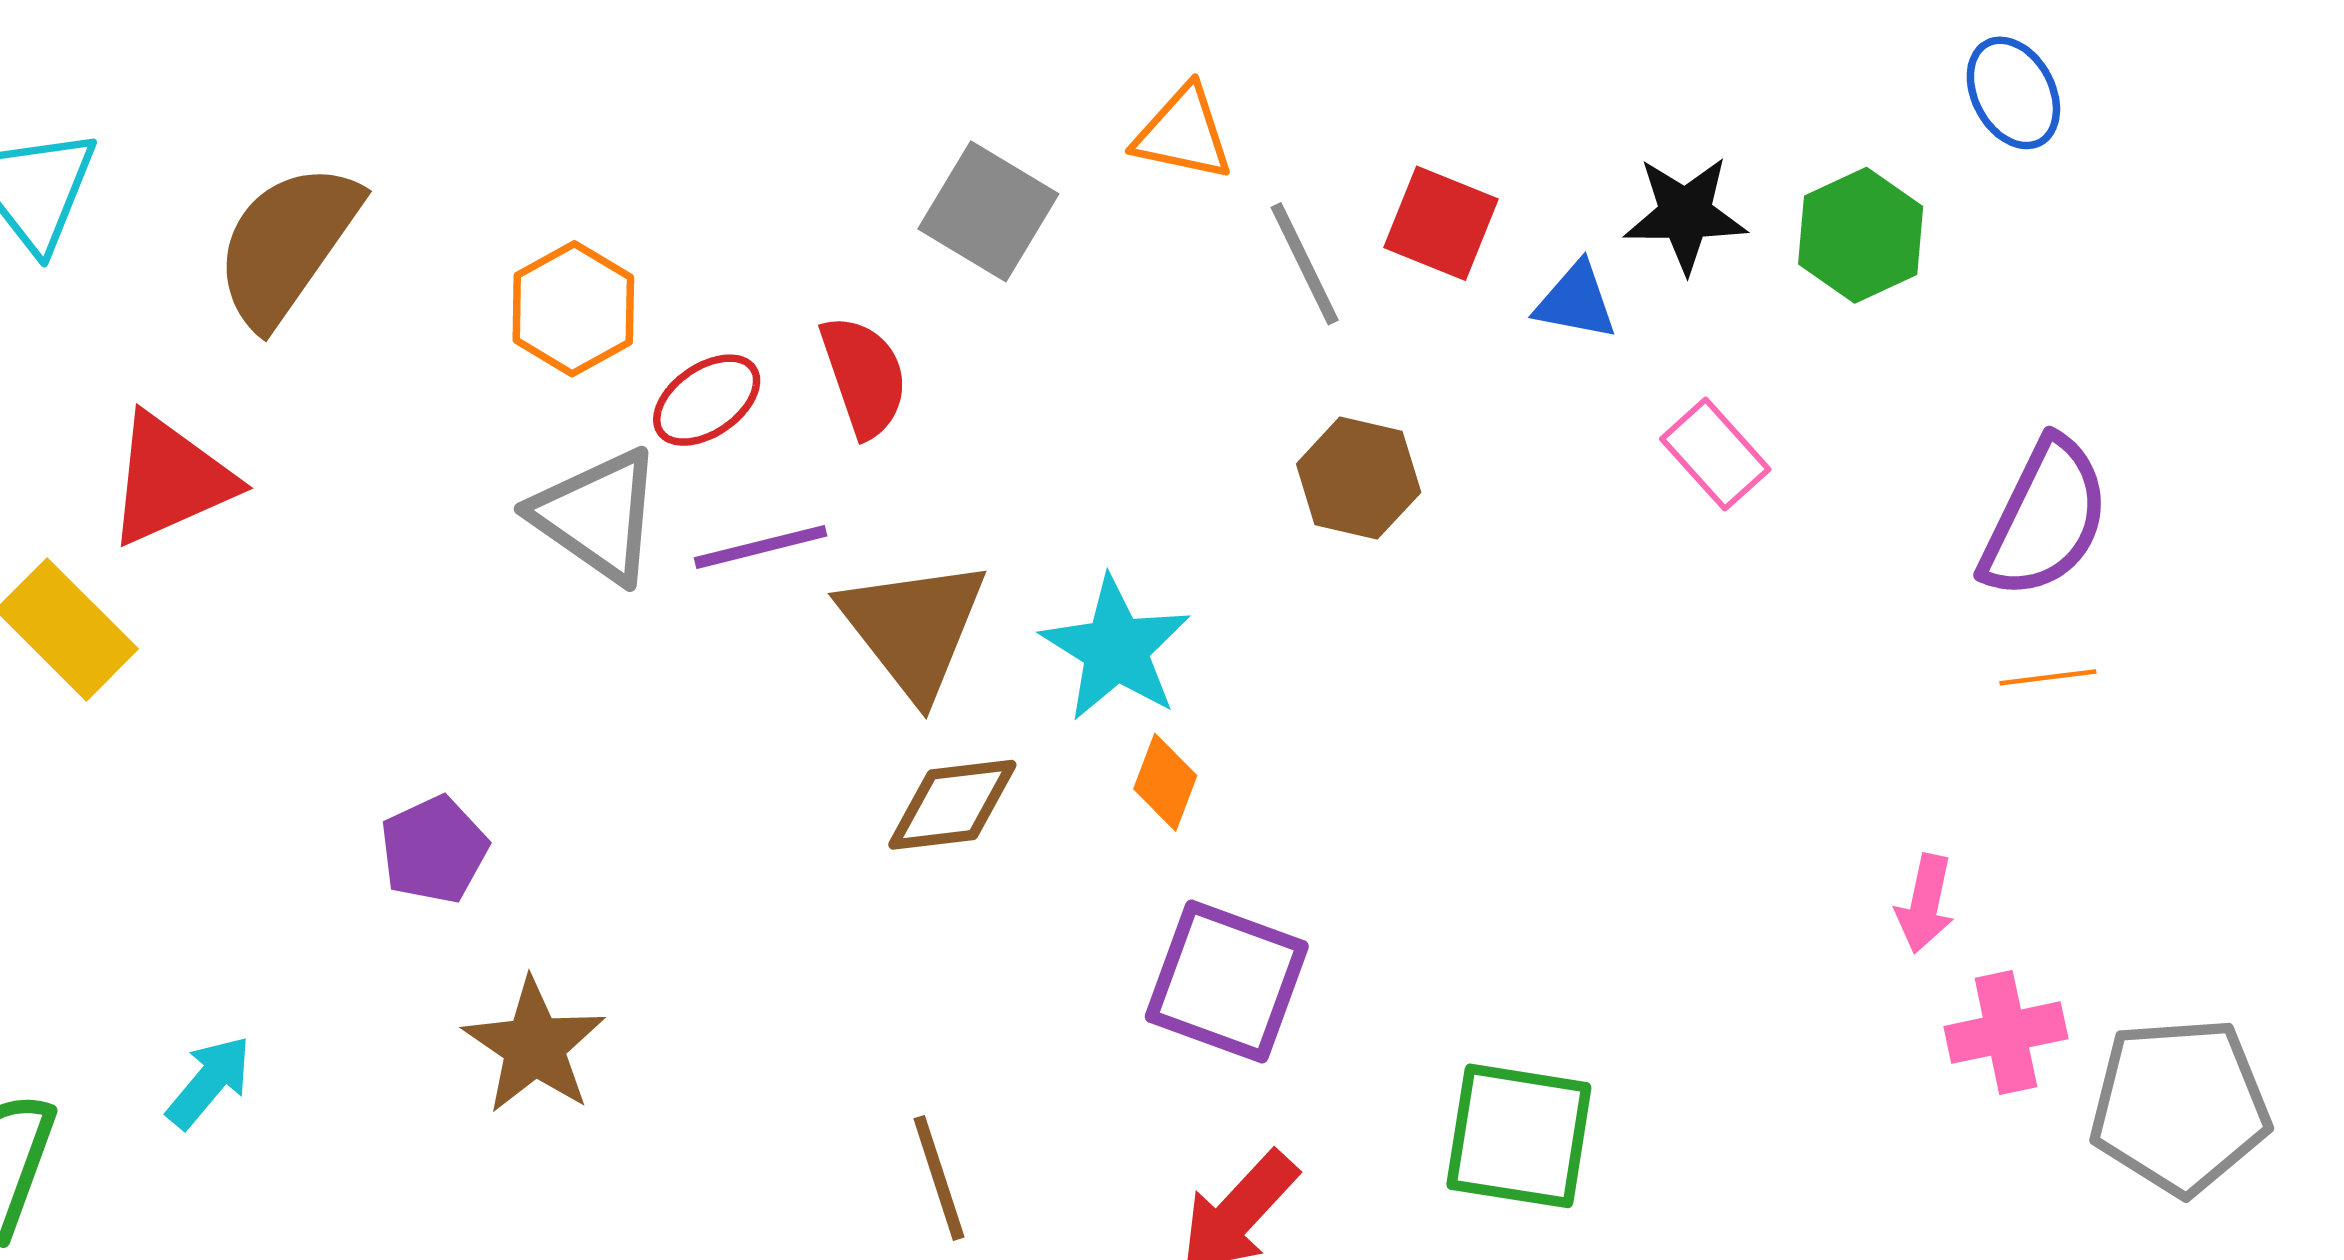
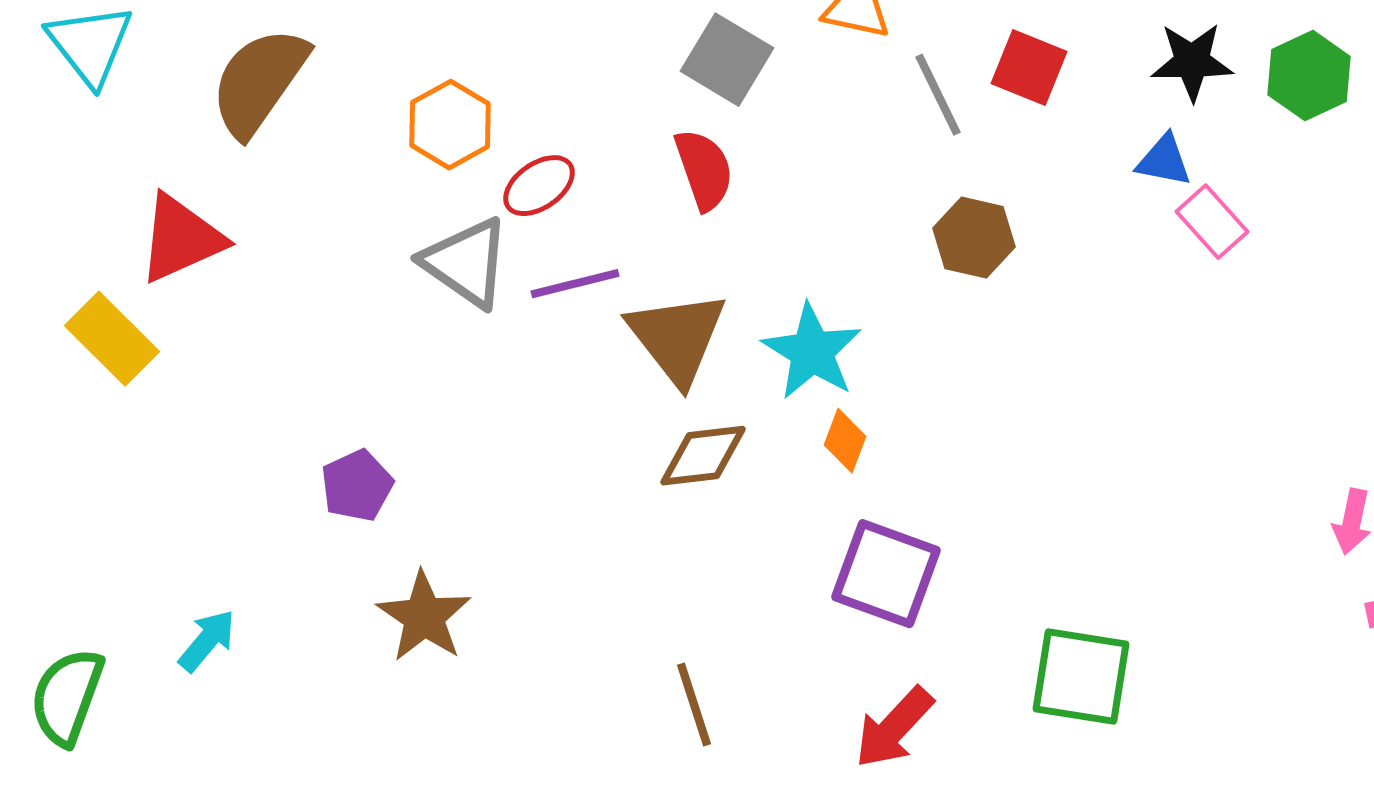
blue triangle: (1576, 301) -> (1164, 161), moved
red semicircle: (864, 376) -> (704, 170), moved

